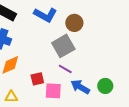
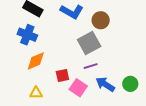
purple line: (65, 69) -> (91, 66), turned -48
pink square: (53, 91) -> (78, 88), turned 30

